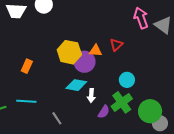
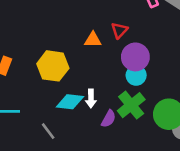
yellow hexagon: (69, 52) -> (53, 66), moved
purple circle: (84, 62) -> (135, 57), moved
cyan diamond: (76, 85) -> (70, 102), moved

